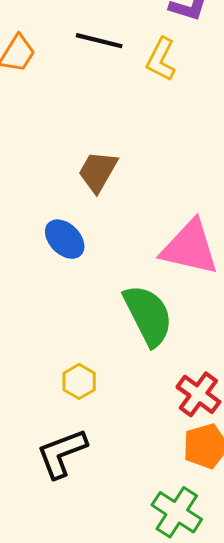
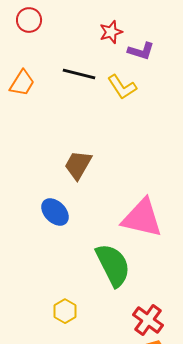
yellow L-shape: (161, 59) -> (122, 87), turned -60

